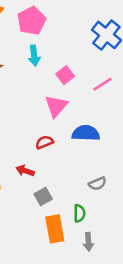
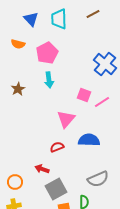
pink square: (65, 75) -> (84, 95), moved, turned -32
gray semicircle: (97, 184) -> (98, 179), size x1.5
gray square: (43, 197) -> (56, 189), size x1.5

